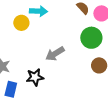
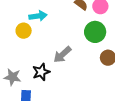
black star: (35, 77) -> (41, 72), moved

